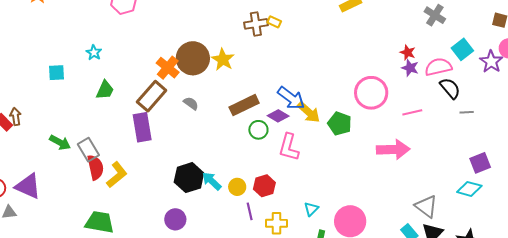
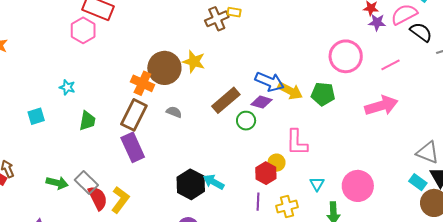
pink L-shape: (289, 147) -> (297, 142), moved
yellow circle: (237, 187) -> (276, 163), moved
purple line: (250, 211) -> (258, 202), turned 30

